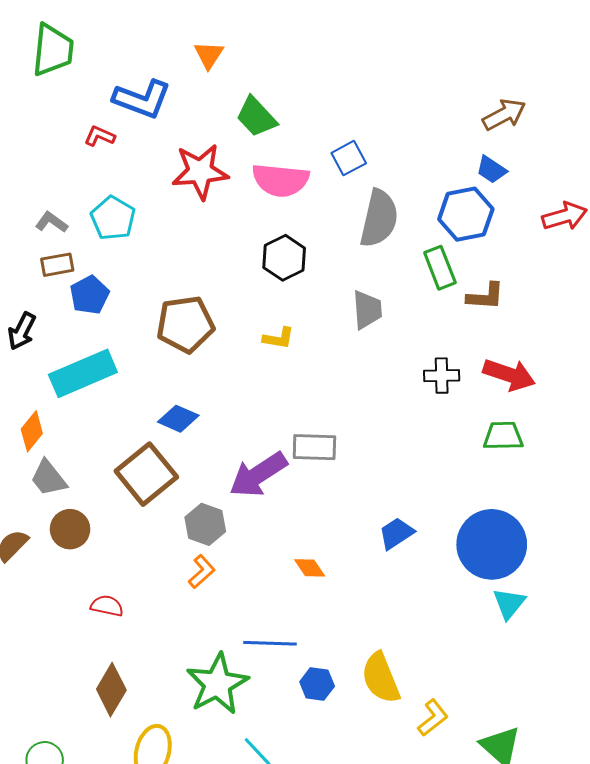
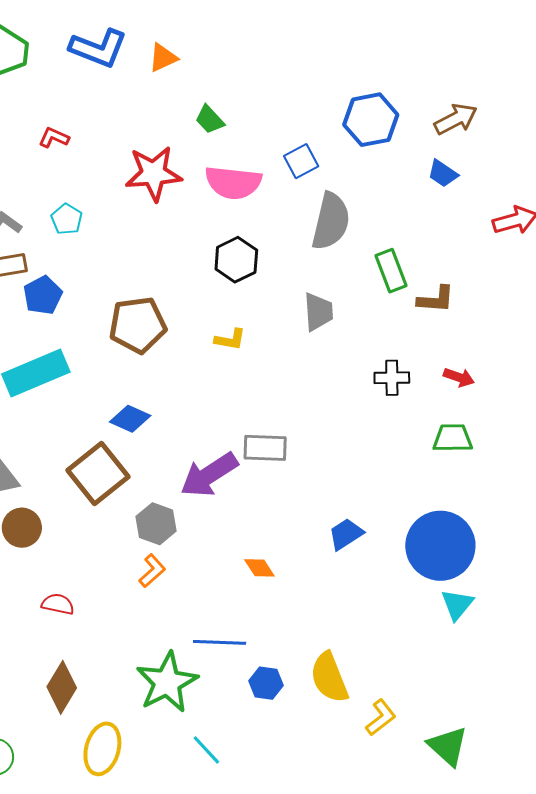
orange triangle: (209, 55) -> (163, 58), turned 32
blue L-shape: (142, 99) -> (98, 48), moved
green trapezoid: (256, 117) -> (210, 120), size x0.7
blue hexagon: (466, 214) -> (371, 120), moved
cyan pentagon: (113, 218) -> (67, 219), size x0.7
red arrow: (509, 375) -> (459, 377), size x0.6

